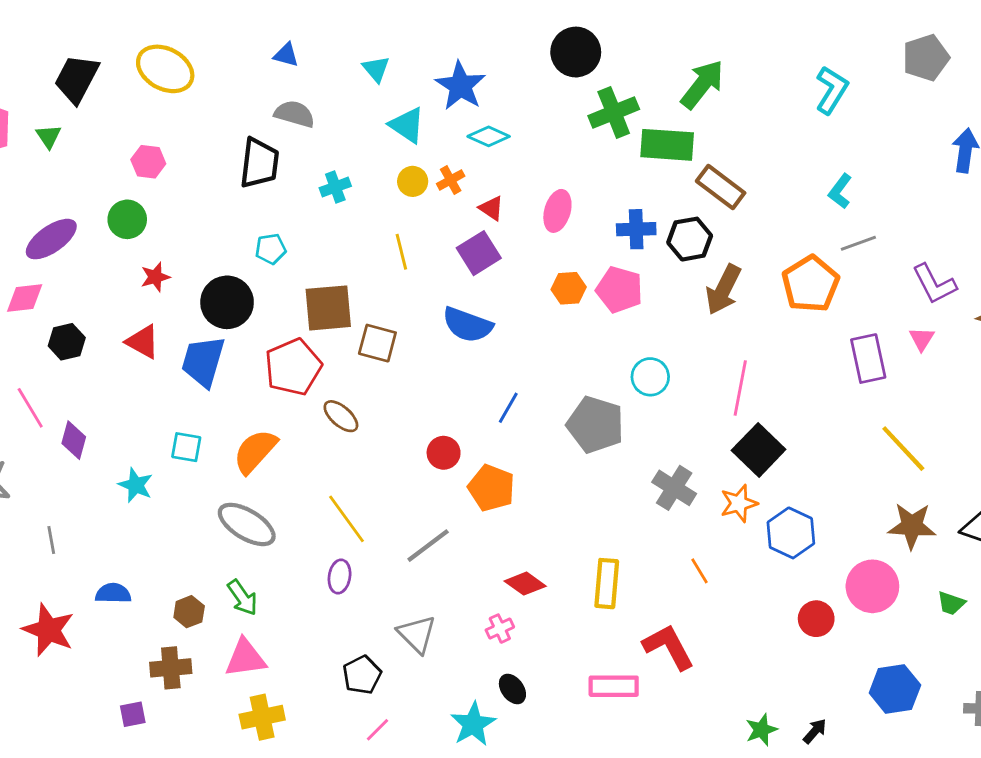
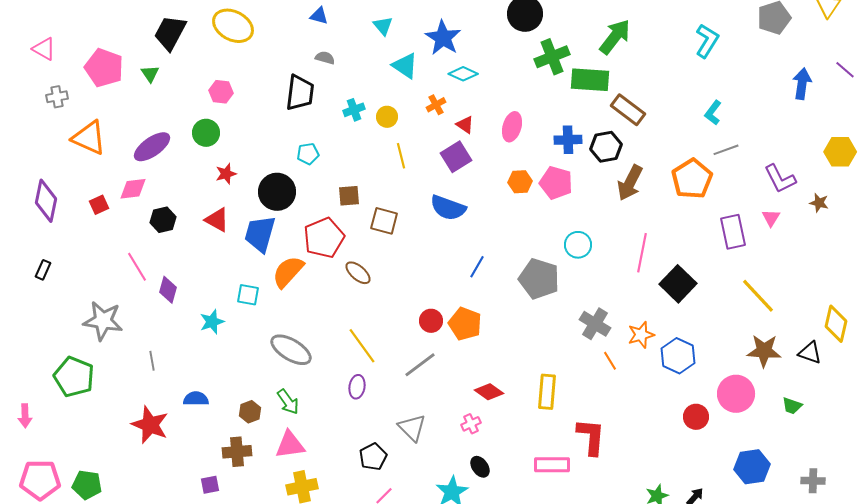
gray semicircle: (295, 114) -> (325, 58), size x0.7
yellow circle: (413, 181) -> (387, 117), moved
brown square: (328, 308) -> (349, 196), size x0.6
black square: (759, 450) -> (678, 284), moved
orange semicircle: (255, 451) -> (288, 272), moved
red circle: (444, 453) -> (431, 321), moved
cyan star: (136, 485) -> (212, 322), turned 30
orange line: (699, 571) -> (610, 361), moved
red L-shape: (669, 647) -> (591, 437), turned 33

